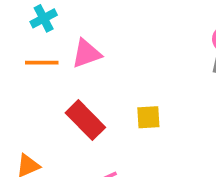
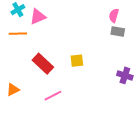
pink triangle: (86, 54) -> (38, 17), moved

